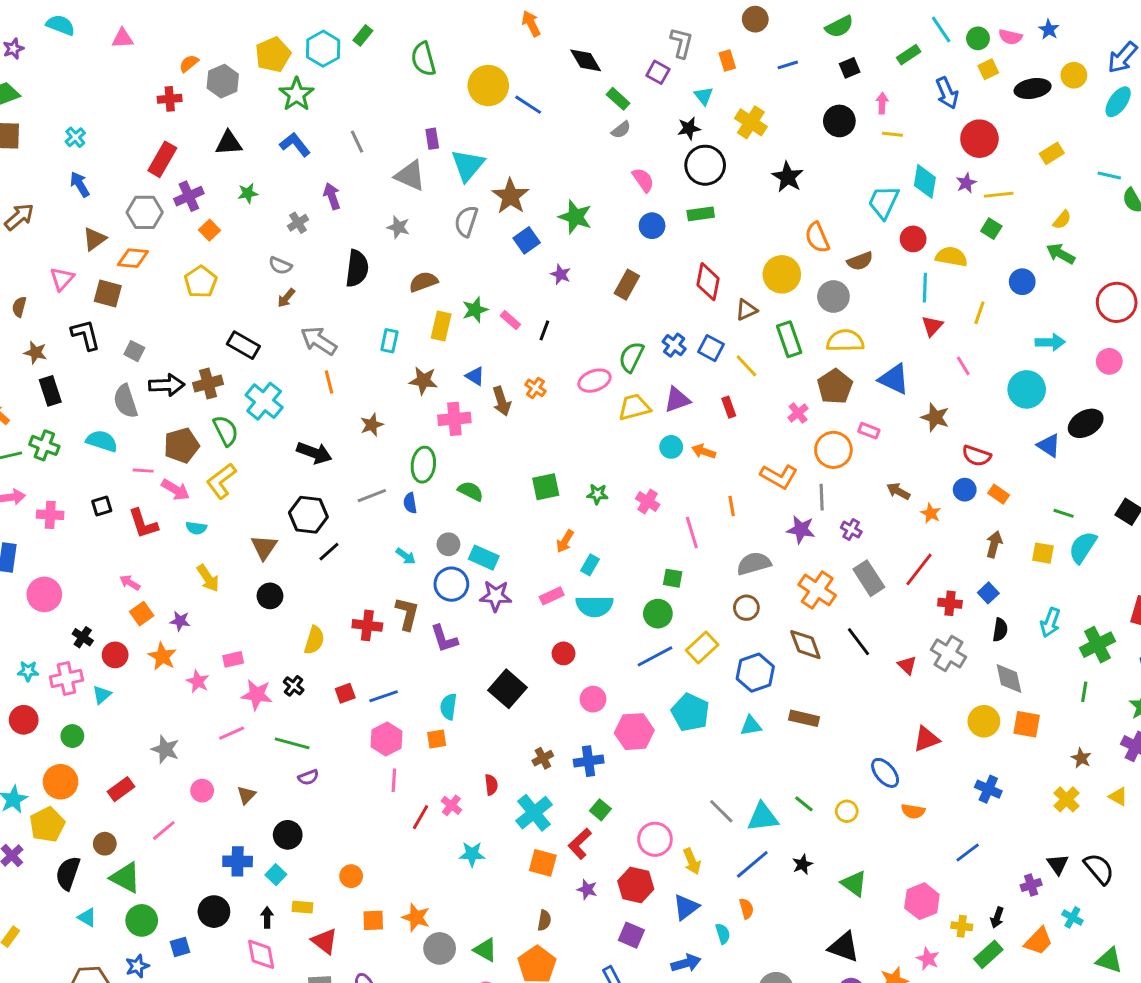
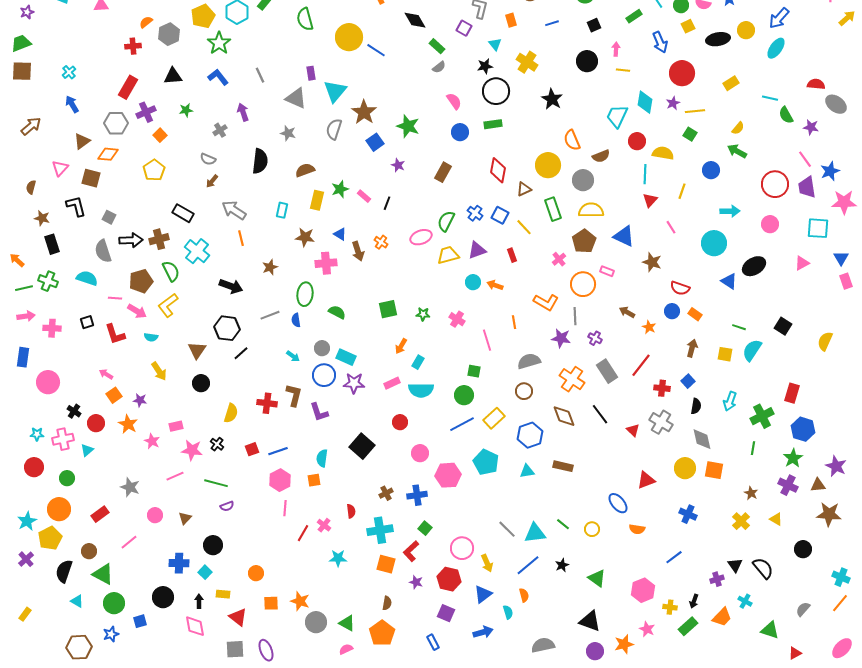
cyan cross: (534, 813) -> (380, 530), turned 30

